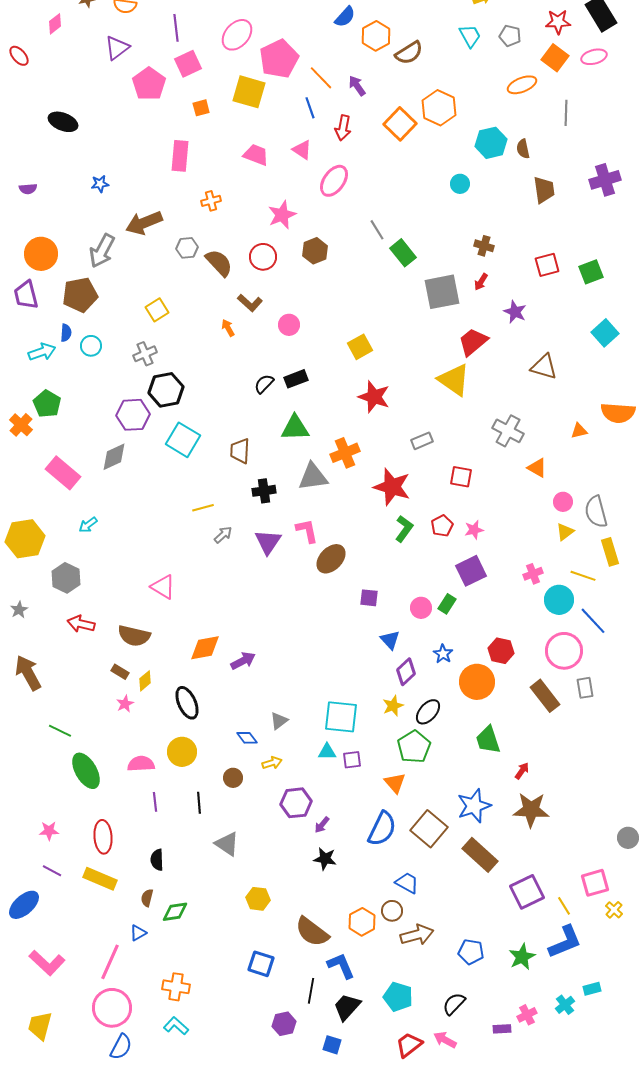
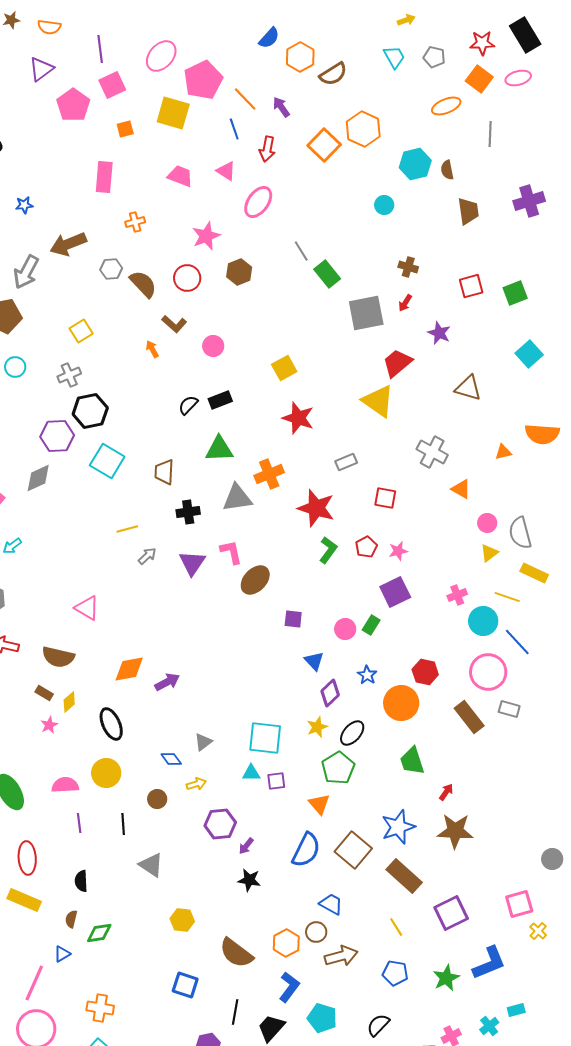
yellow rectangle: (610, 552) -> (534, 573), turned -48
gray rectangle: (585, 688) -> (509, 709), turned -65
yellow line: (564, 906) -> (396, 927), moved
blue L-shape: (341, 966) -> (289, 987), moved, turned 60

